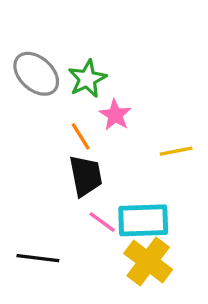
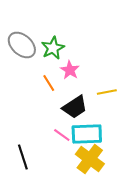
black trapezoid: (86, 176) -> (75, 107), moved, turned 68
black line: (38, 258) -> (23, 157), turned 65

